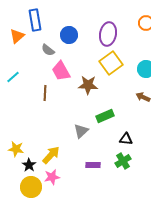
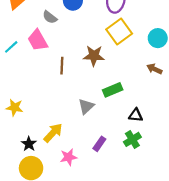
pink trapezoid: (61, 71) -> (38, 40), moved
brown line: (45, 93) -> (62, 66), moved
yellow star: (16, 149) -> (15, 108), moved
purple rectangle: (93, 165) -> (99, 144), turned -56
pink star: (52, 177) -> (68, 157), moved

